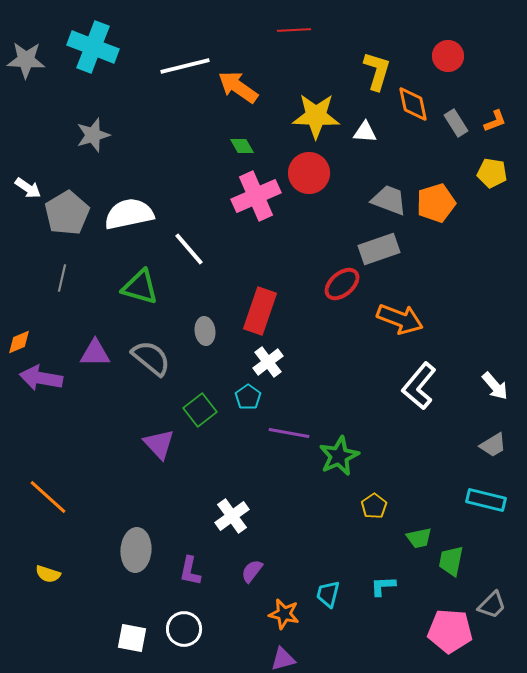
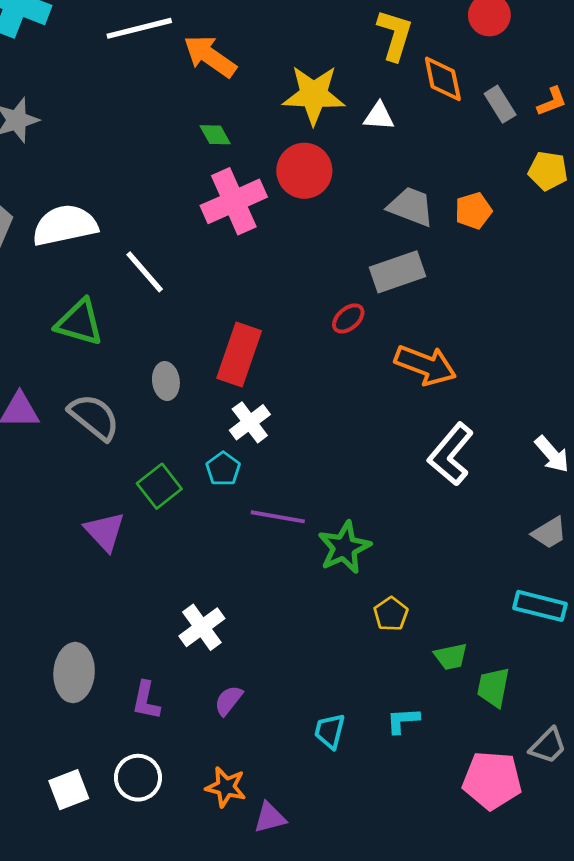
orange pentagon: (436, 203) -> (473, 211), size x0.7
red ellipse: (342, 284) -> (348, 318), size x0.7
orange star: (284, 614) -> (226, 787), moved
white square: (132, 638) -> (69, 790), turned -32

